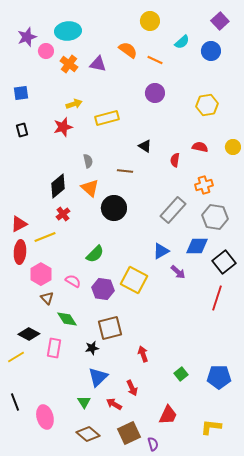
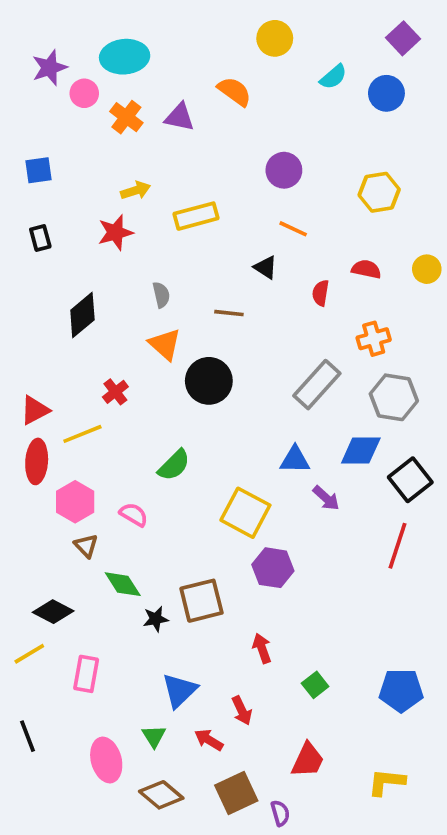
orange line: (155, 60) -> (293, 229), moved
black diamond: (58, 186) -> (82, 315), moved
blue triangle: (161, 251) -> (295, 460), turned 30
purple hexagon: (103, 289) -> (273, 568), moved
pink rectangle: (54, 348) -> (86, 674), moved
black star: (92, 348) -> (156, 619), moved
green square: (181, 374) -> (315, 685), moved
pink ellipse: (45, 417) -> (106, 760), moved

